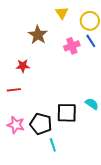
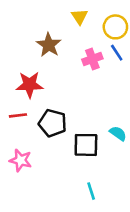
red star: (23, 66) -> (30, 85), size x1.5
black pentagon: (41, 124) -> (53, 123), moved
cyan line: (53, 145) -> (91, 191), moved

